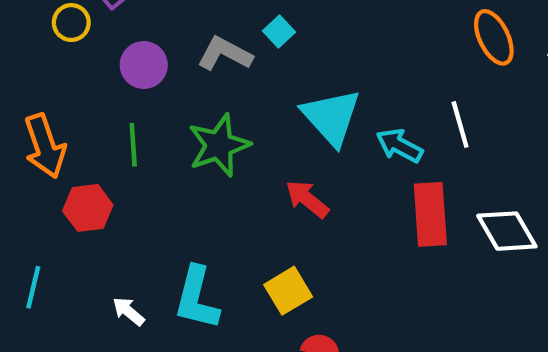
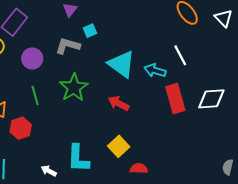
cyan square: (279, 32) -> (90, 31), turned 32
white diamond: (507, 231) -> (211, 99), turned -52

